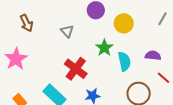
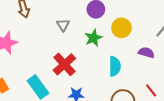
green star: (104, 48) -> (93, 38), moved
purple semicircle: (153, 55) -> (146, 53), moved

